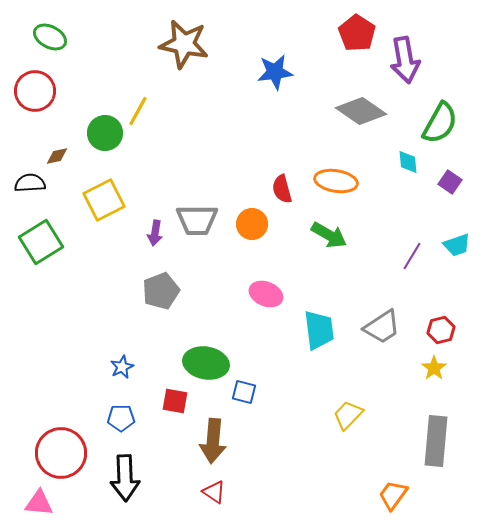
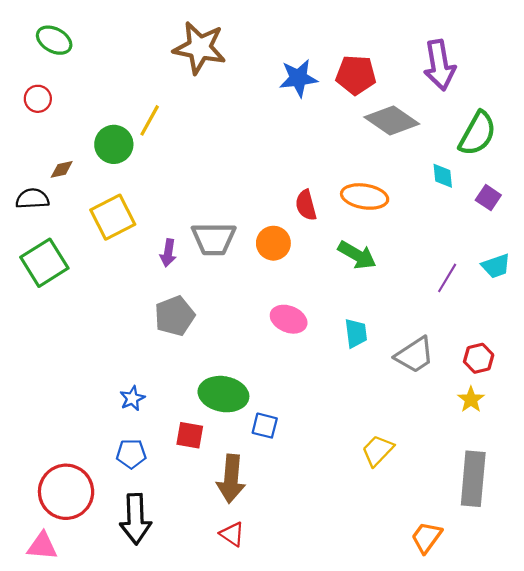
red pentagon: (357, 33) -> (356, 75), moved, turned -30
red circle: (35, 91) -> (38, 99), size x0.6
cyan trapezoid: (319, 330) -> (356, 333), moved, size x0.7

